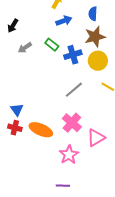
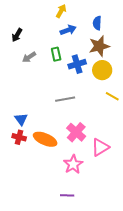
green rectangle: (52, 45) -> (56, 54), turned 40
gray line: (74, 90) -> (65, 99), moved, turned 30

